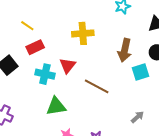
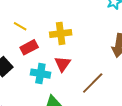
yellow cross: (83, 33) -> (61, 33), moved
brown line: (97, 86) -> (93, 83), turned -70

